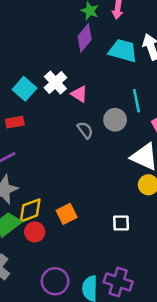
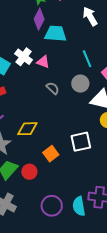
cyan trapezoid: (123, 51) -> (56, 34), moved
gray circle: (115, 120) -> (80, 84), moved
yellow diamond: (30, 210) -> (27, 129), moved, turned 30
white square: (121, 223) -> (81, 142), moved, size x1.5

